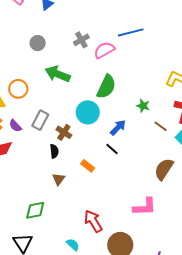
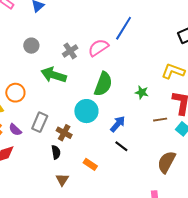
blue line: (131, 32) -> (124, 28), turned -40
gray cross: (81, 40) -> (70, 51), moved
green star: (143, 106) -> (142, 92), moved
brown line: (161, 126) -> (160, 120), turned -40
black line: (112, 149) -> (121, 146), moved

